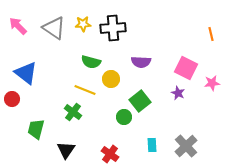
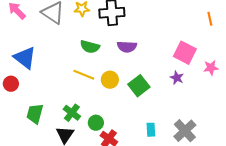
purple semicircle: (141, 62) -> (127, 47), moved
yellow circle: (111, 79) -> (110, 80), moved
green cross: (73, 112) -> (72, 113), moved
green circle: (124, 117) -> (96, 123), moved

